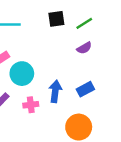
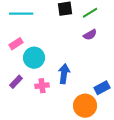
blue rectangle: (85, 89) -> (102, 88), moved

